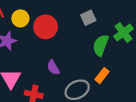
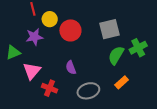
gray square: (88, 18) -> (110, 29), size x1.5
orange rectangle: (102, 76) -> (122, 82), moved

